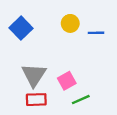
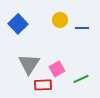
red rectangle: (36, 100) -> (43, 85), moved
green line: (81, 100) -> (81, 79), moved

